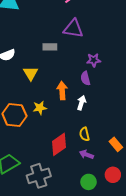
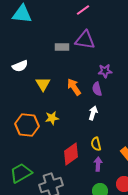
gray rectangle: (50, 47) -> (62, 47), moved
orange arrow: (62, 91) -> (74, 87), moved, turned -30
purple arrow: (86, 155) -> (98, 164), turned 72

